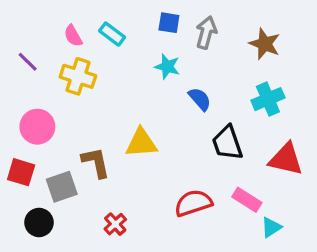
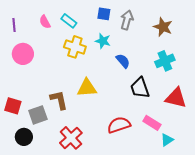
purple line: (28, 62) -> (14, 25), moved, turned 40
yellow cross: (78, 76) -> (75, 47), moved
pink circle: (37, 127) -> (23, 54), moved
red cross: (115, 224) -> (71, 138), size x1.6

